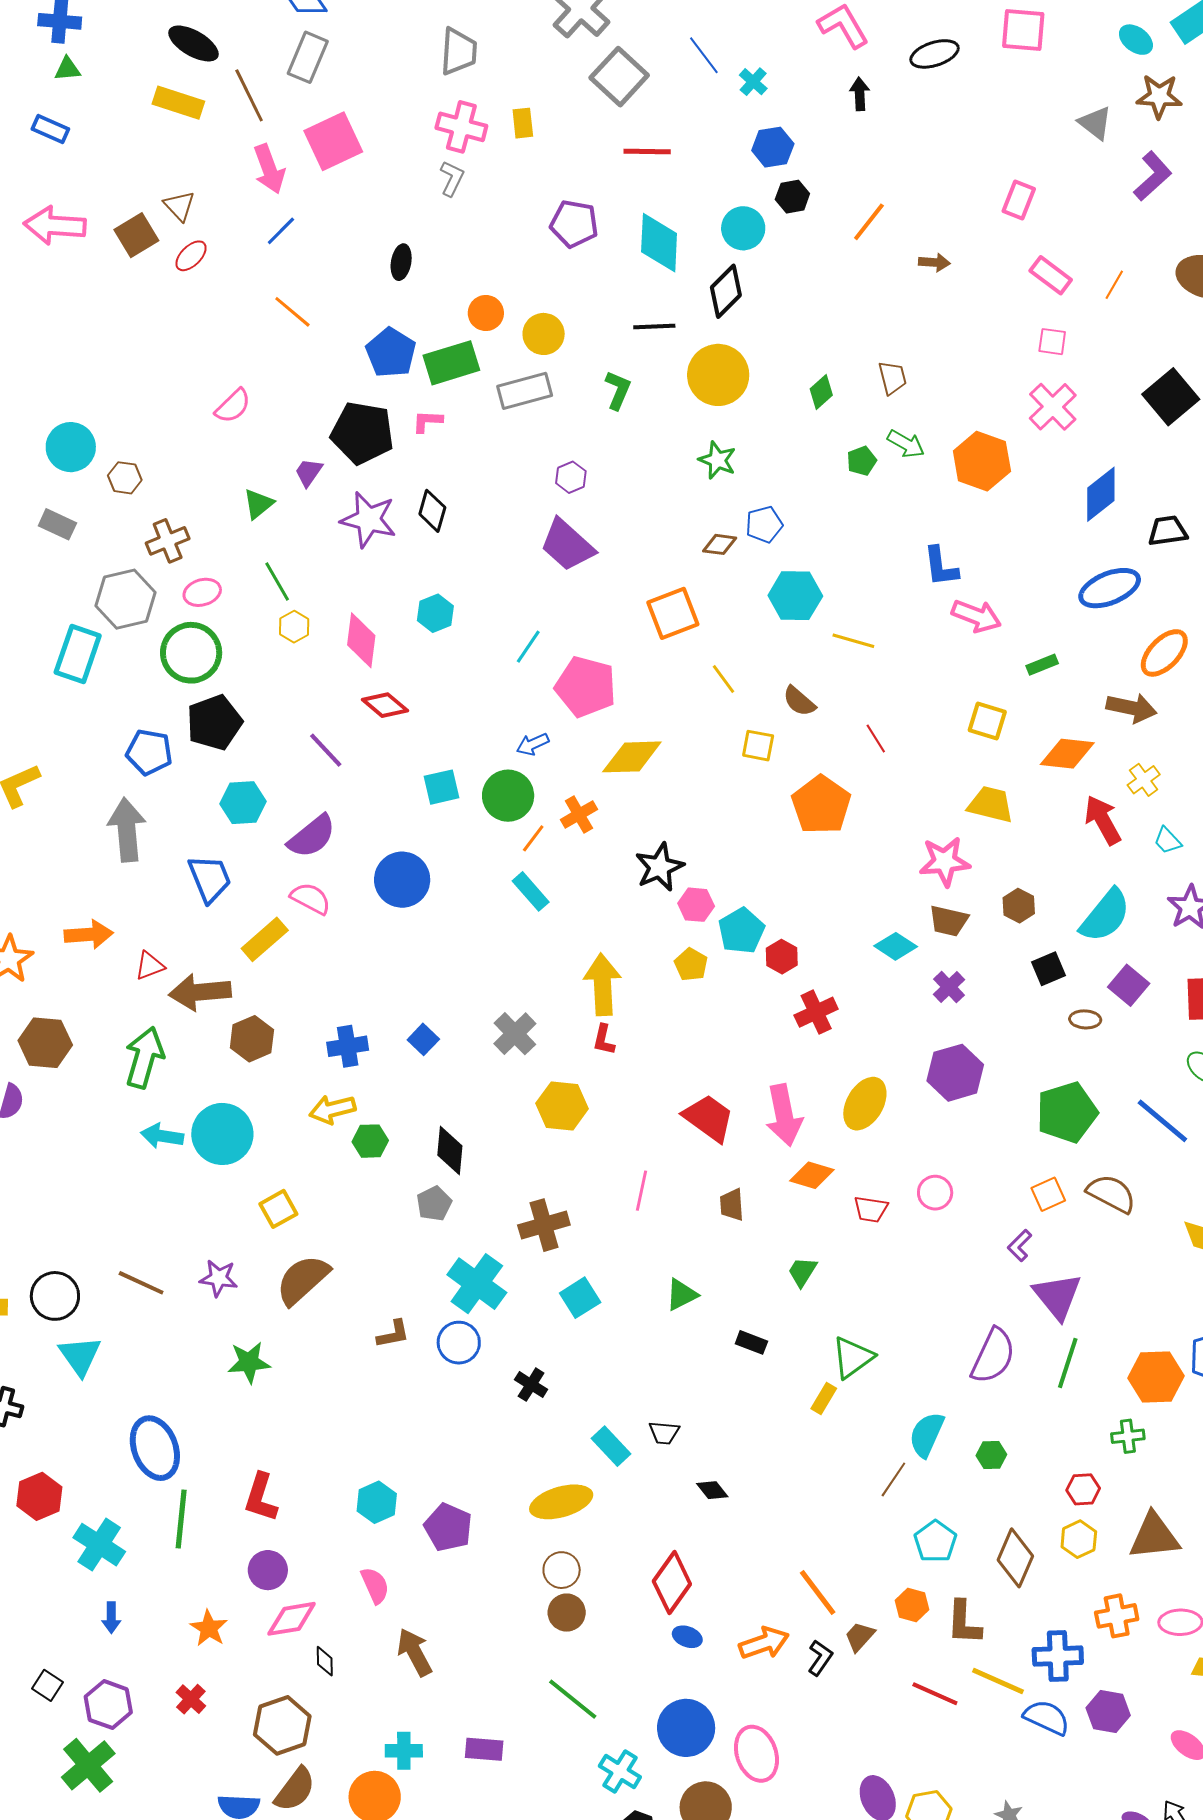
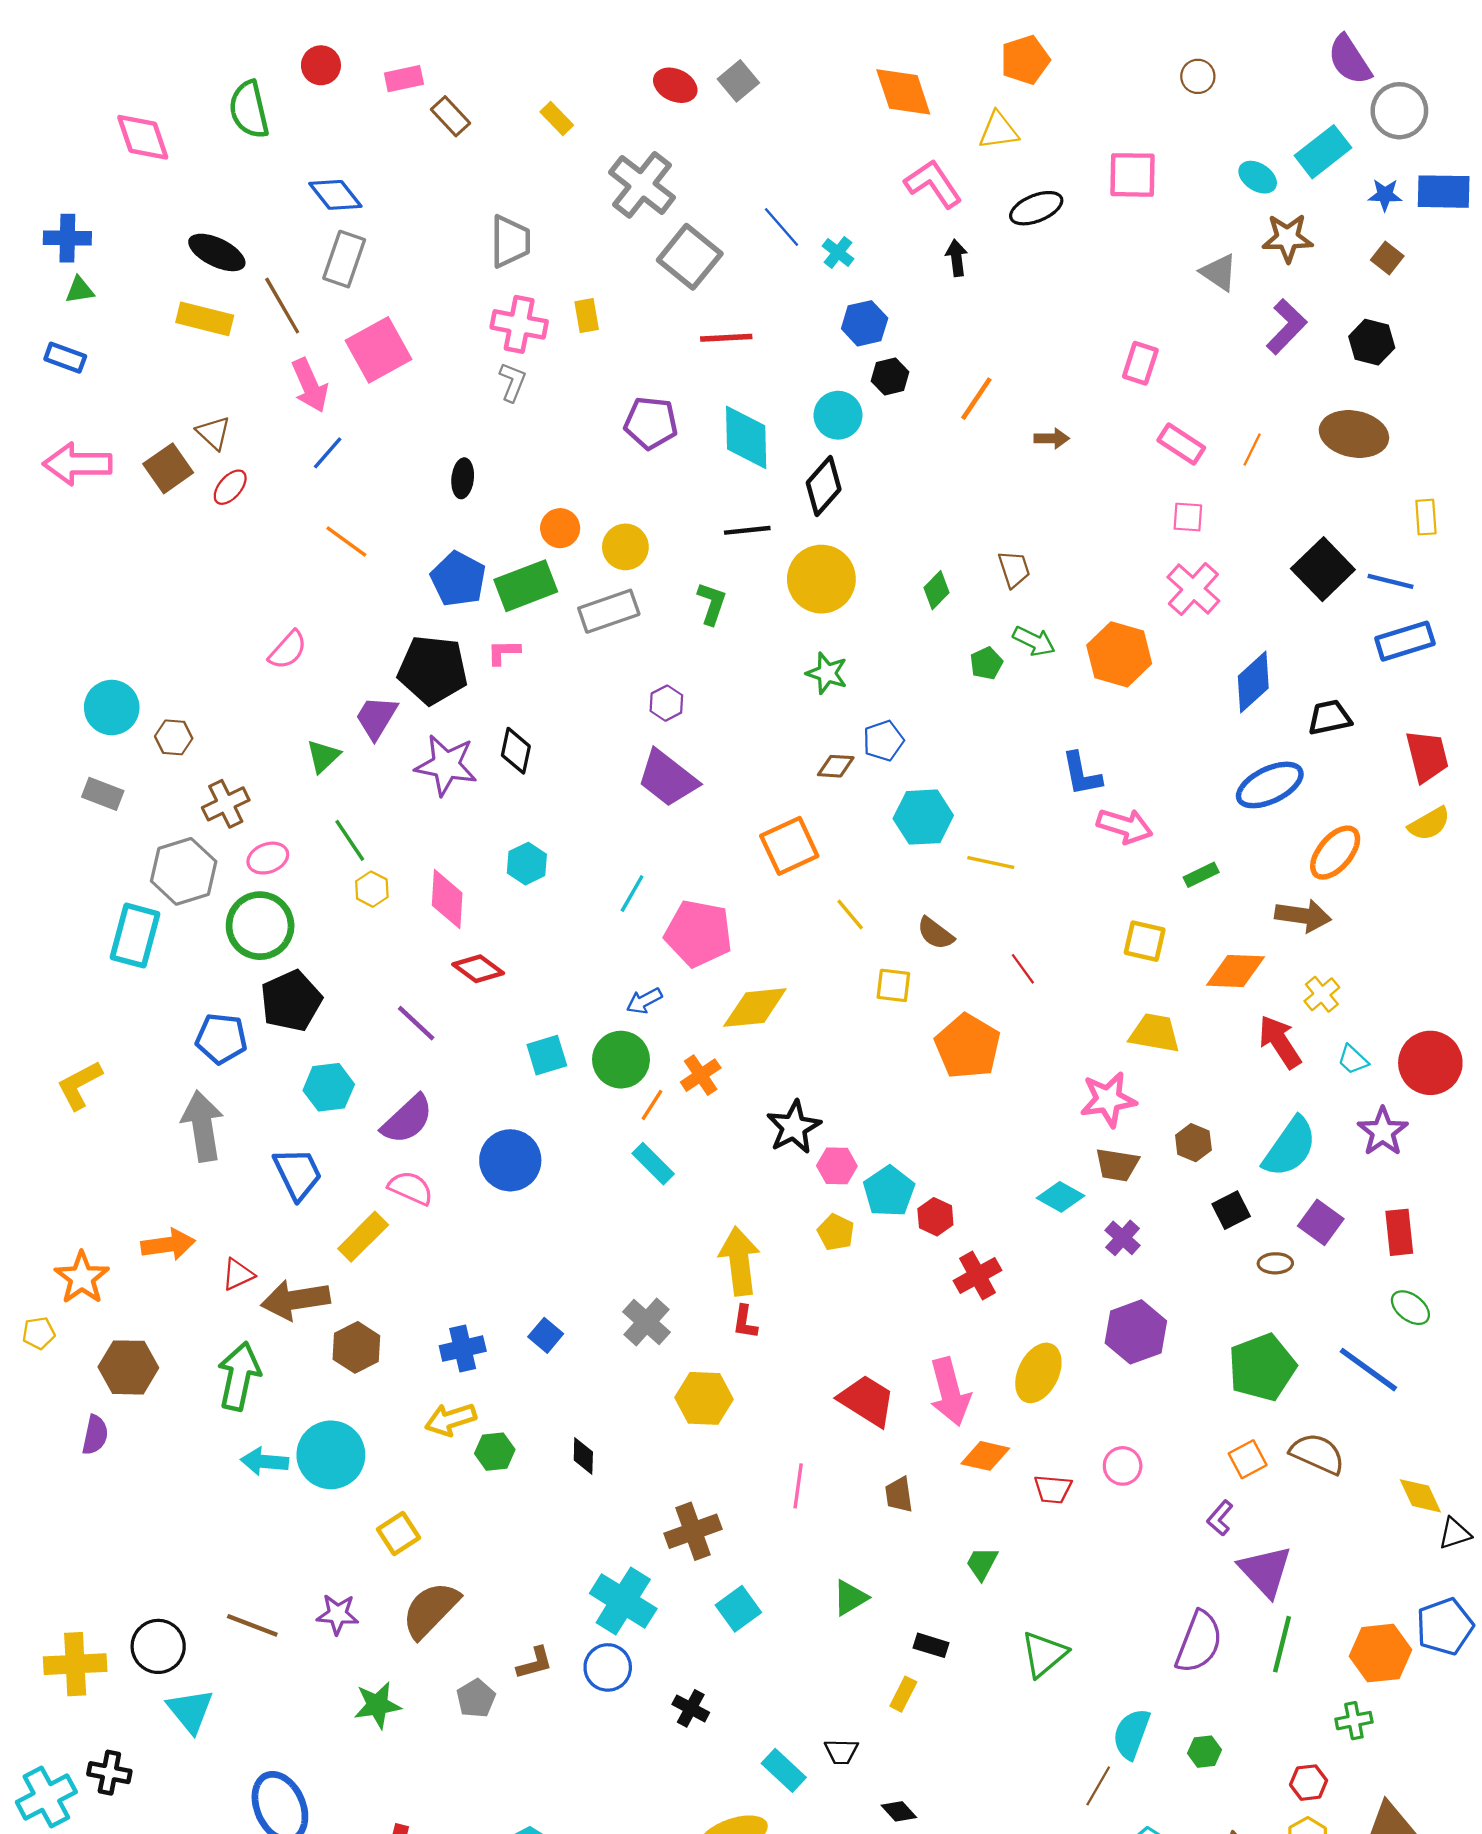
purple trapezoid: (309, 472) -> (376, 717), size x1.4
black diamond: (450, 1150) -> (583, 1456), size x0.7
gray pentagon: (434, 1204) -> (476, 1698), moved
yellow rectangle: (824, 1399) -> (903, 1694), moved

